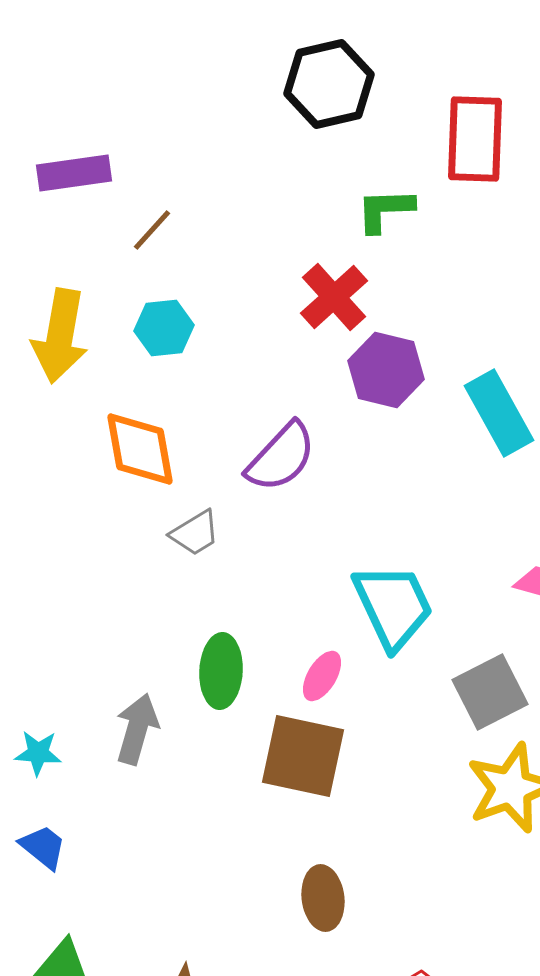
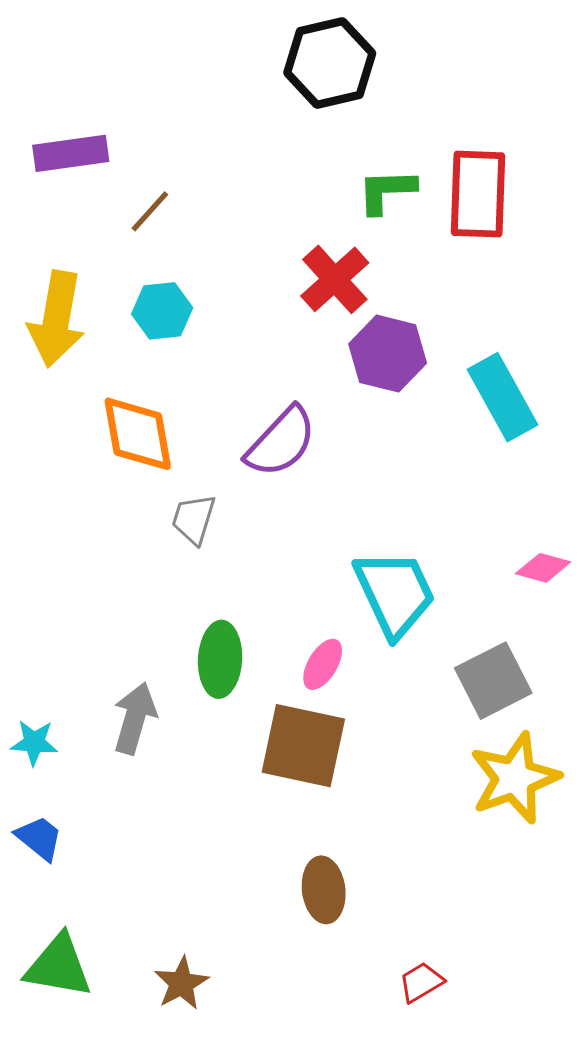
red rectangle: (475, 139) -> (478, 194), moved
gray trapezoid: (195, 533) -> (194, 519), turned 138

